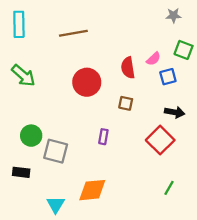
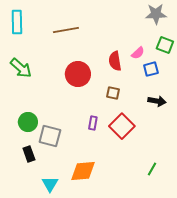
gray star: (174, 15) -> (156, 14), size x1.5
red square: (160, 140) -> (122, 126), moved
black rectangle: (21, 172) -> (29, 154), moved, turned 63

